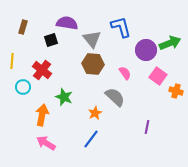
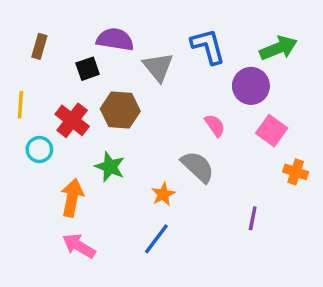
green arrow: (170, 43) -> (278, 48), moved
brown hexagon: (93, 64) -> (120, 110), moved
orange cross: (176, 91) -> (296, 172), moved

